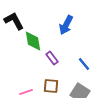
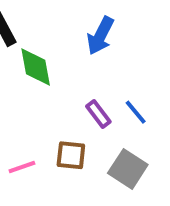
purple rectangle: (52, 58) -> (98, 114), moved

